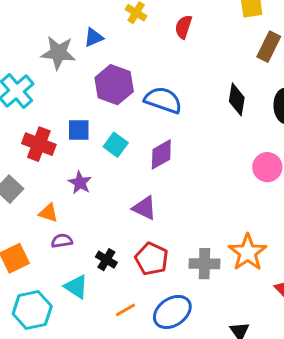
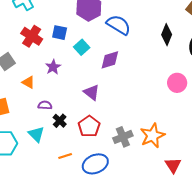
purple semicircle: (62, 241) -> (45, 105), moved
gray cross: (204, 264) -> (123, 137), turned -36

